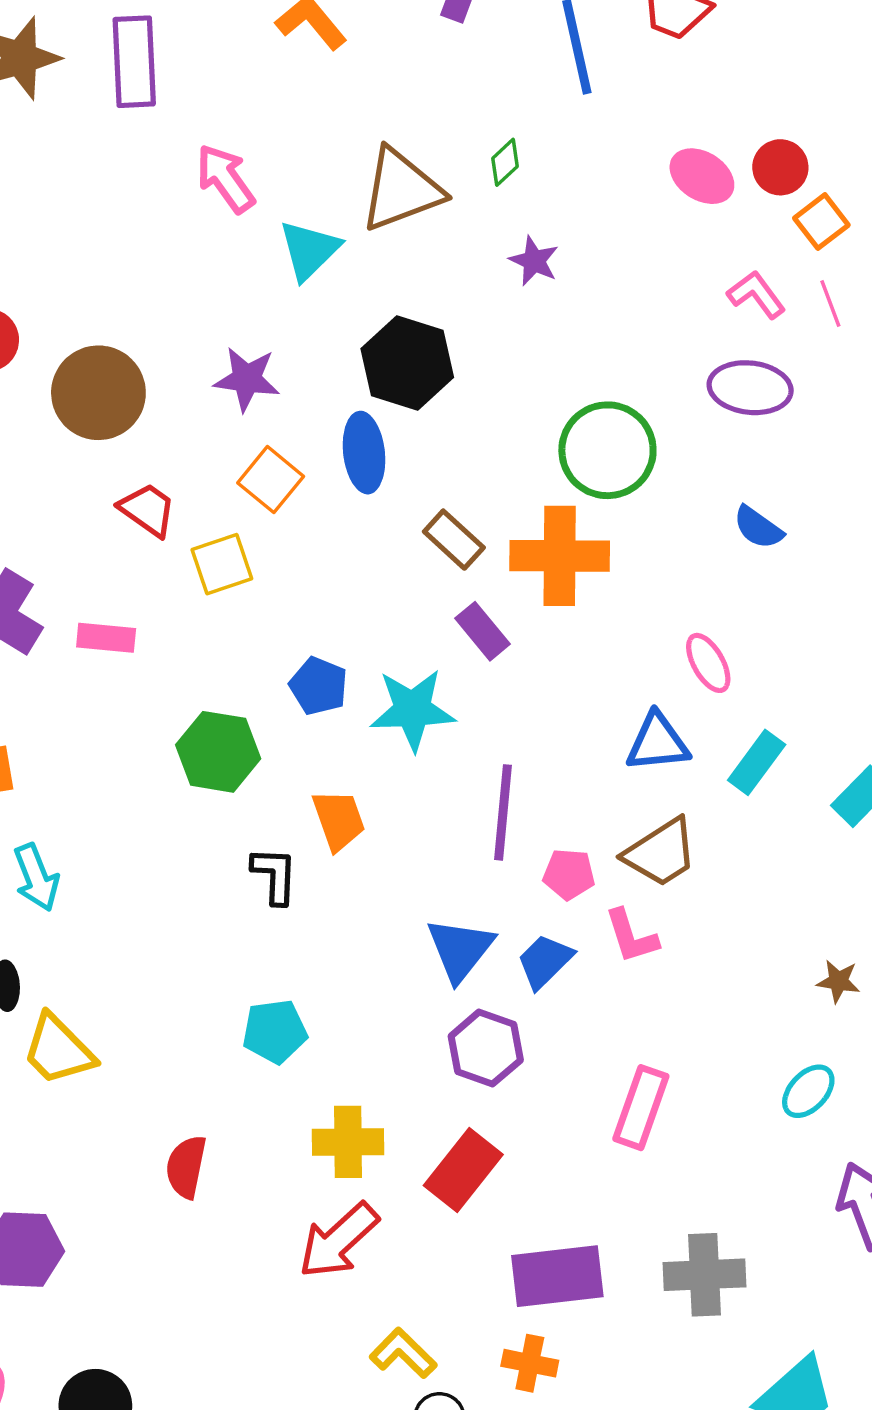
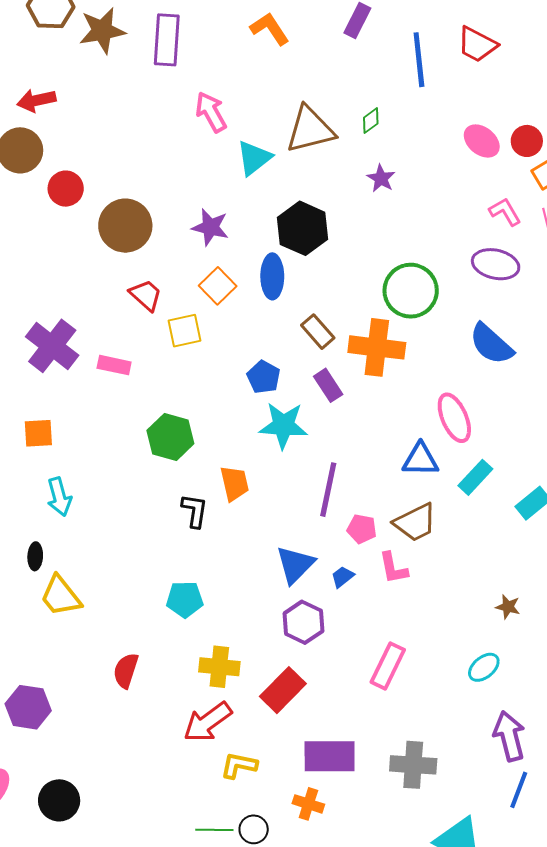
blue semicircle: (758, 528) -> (491, 344), size x1.6
pink ellipse: (708, 663) -> (454, 418), size x1.4
blue pentagon: (319, 686) -> (264, 377), moved
blue trapezoid: (545, 961) -> (343, 577), size x0.7
yellow L-shape: (403, 1353) -> (239, 765), moved, turned -39

